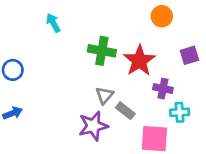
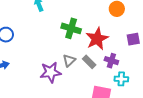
gray rectangle: (125, 111) -> (89, 62), moved
purple star: (93, 126) -> (51, 72), moved

